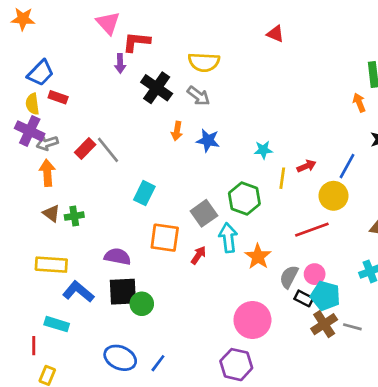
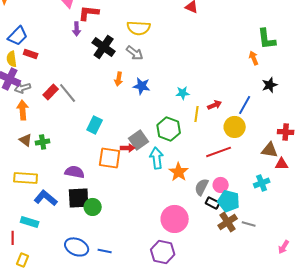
red arrow: (198, 255) -> (128, 148), moved, turned 56
blue line: (158, 363) -> (105, 251), turned 64

